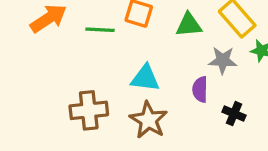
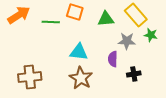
brown cross: (89, 110) -> (30, 77), moved
black cross: (234, 114) -> (134, 74), turned -32

